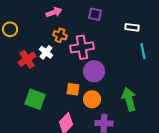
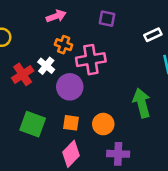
white rectangle: (132, 27) -> (153, 35), turned -32
purple circle: (94, 71) -> (70, 87), moved
orange square: (73, 89) -> (71, 123), moved
green arrow: (129, 99) -> (142, 103), moved

